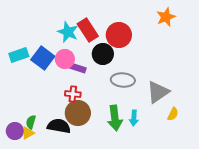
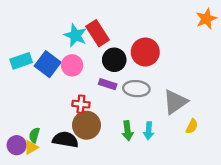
orange star: (166, 17) -> (206, 19), moved
red circle: (119, 35) -> (145, 52), moved
purple rectangle: (78, 68) -> (108, 84), moved
green arrow: (115, 118) -> (128, 131), size x0.7

